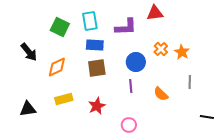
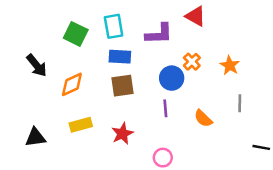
red triangle: (155, 13) -> (196, 16), turned 36
orange cross: (161, 49) -> (192, 62), moved

